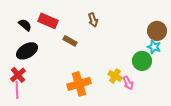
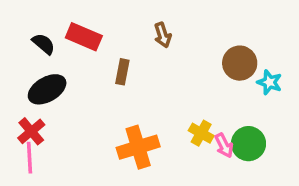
brown circle: (157, 31) -> (240, 63), moved
brown rectangle: (70, 41) -> (122, 72), turned 72
green circle: (142, 61) -> (248, 144), moved

